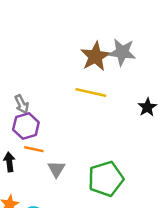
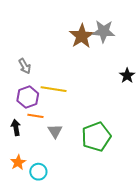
yellow line: (91, 93) -> (54, 89), moved
gray arrow: (22, 104) -> (25, 66), moved

